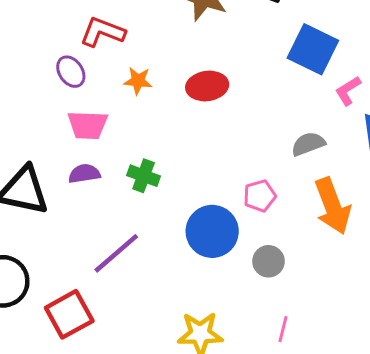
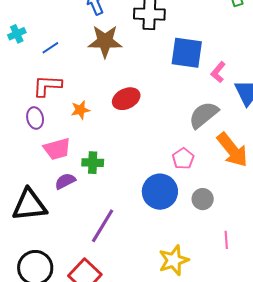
purple ellipse: (71, 72) -> (35, 118), turned 40
gray semicircle: (308, 144) -> (204, 115), size x1.4
green cross: (144, 176) -> (93, 163), moved

